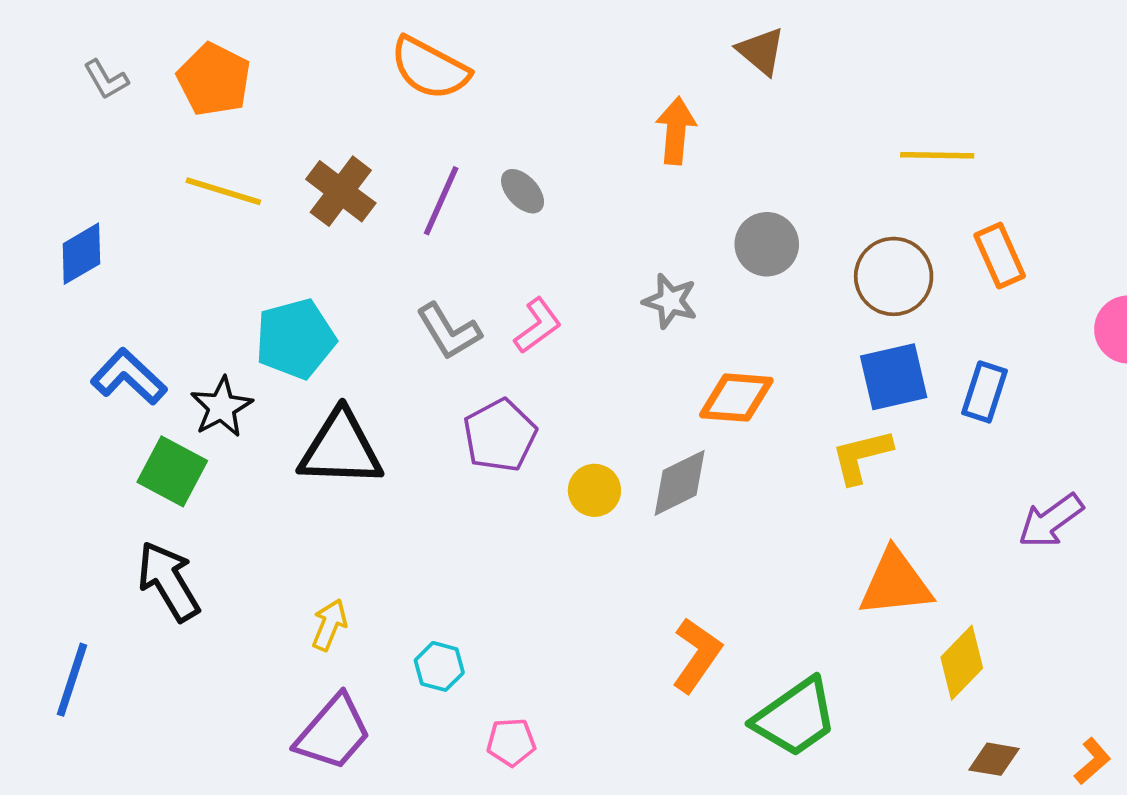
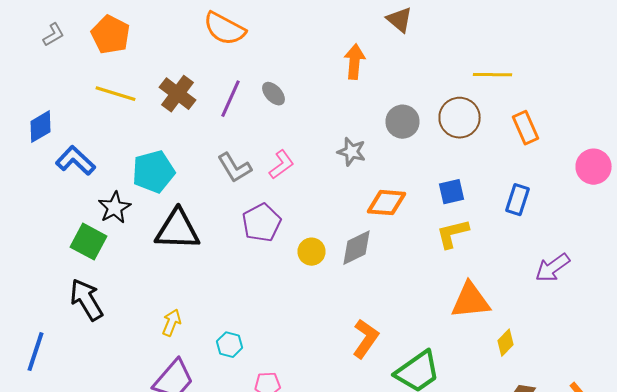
gray L-shape: (106, 80) -> (54, 35), turned -90
brown circle: (894, 276) -> (460, 118), moved
blue L-shape: (129, 377) -> (76, 161), moved
blue square: (894, 377) -> (452, 192), moved, size x0.7
yellow diamond: (962, 663) -> (506, 343), size x0.7

